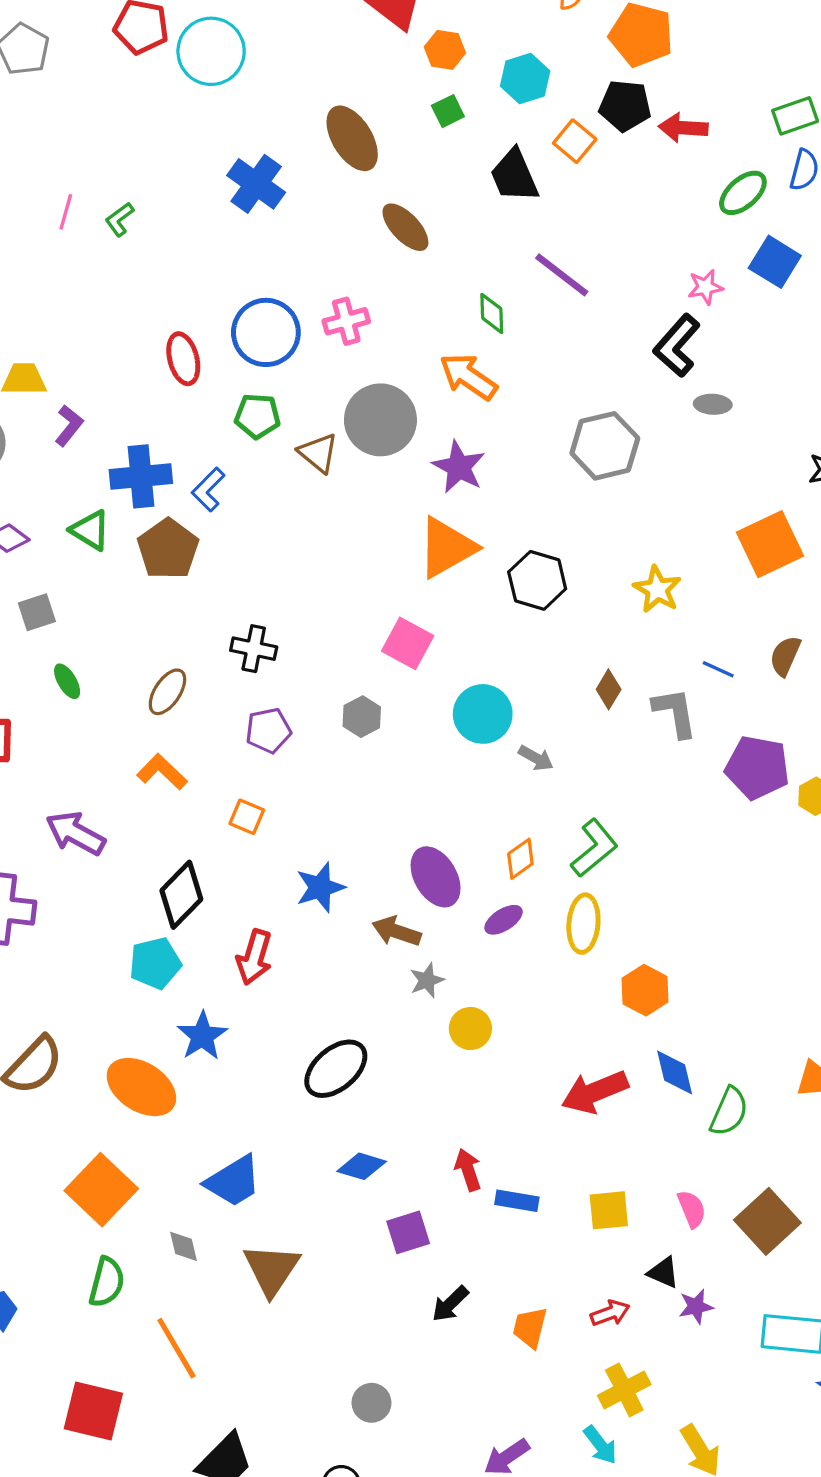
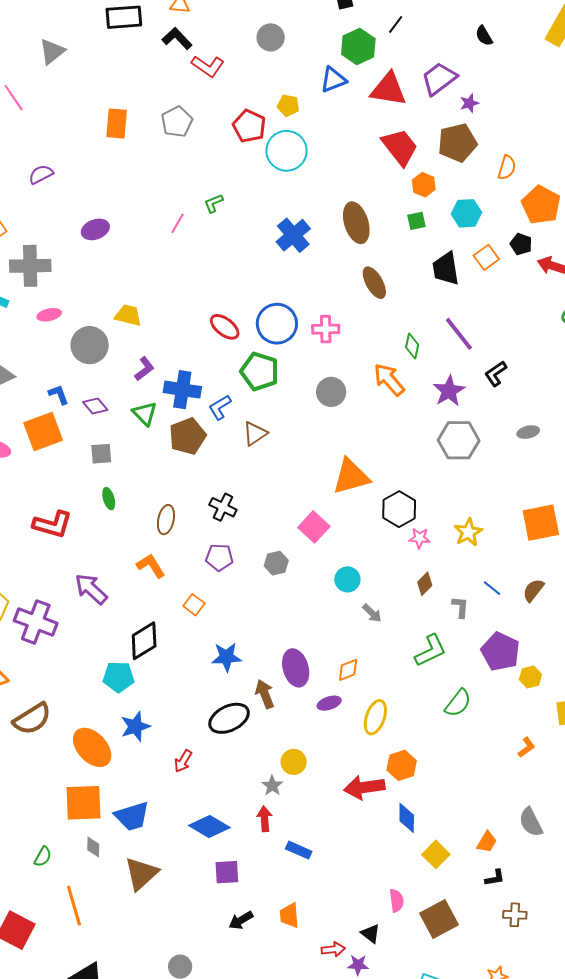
black pentagon: (625, 106) -> (521, 244), size x0.7
green L-shape: (119, 219) -> (214, 203), moved
pink star: (705, 287) -> (420, 538), moved
black L-shape: (677, 346) -> (496, 374), moved, size x0.7
red ellipse: (183, 359) -> (225, 327), turned -52
gray ellipse: (713, 404) -> (528, 432), turned -30
green pentagon: (257, 416) -> (260, 371), size x1.4
gray circle: (380, 420) -> (331, 392), size x0.7
purple L-shape: (69, 426) -> (144, 369), moved
brown triangle: (318, 453) -> (255, 434), moved, turned 32
purple star: (459, 467) -> (449, 391), moved
brown ellipse: (167, 692) -> (166, 520), turned -36
gray L-shape: (675, 712) -> (460, 607), size x0.7
cyan circle: (483, 714) -> (347, 579), size x0.7
green L-shape: (594, 848) -> (431, 651), moved
brown arrow: (397, 931) -> (265, 694), turned 36
red arrow: (254, 957) -> (183, 761), moved, size x0.7
gray star: (427, 980) -> (272, 786), moved, turned -30
black ellipse: (336, 1069) -> (229, 718), moved
red arrow: (595, 1092) -> (364, 787), moved
green semicircle: (729, 1111) -> (458, 703), moved
blue diamond: (362, 1166) -> (209, 827), size x1.4
red arrow: (468, 1170) -> (264, 819), moved
orange square: (101, 1190) -> (84, 803), moved, turned 30
blue rectangle: (517, 1201) -> (299, 850), moved
yellow square: (609, 1210) -> (436, 854), moved, turned 36
green semicircle: (107, 1282) -> (43, 857), size x0.7
purple star: (696, 1306) -> (358, 965), moved
orange trapezoid: (530, 1328) -> (289, 915), moved, turned -32

